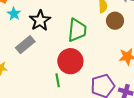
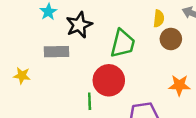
gray rectangle: (25, 45) -> (57, 52), turned 30

